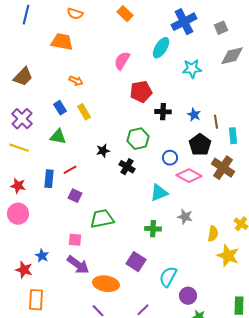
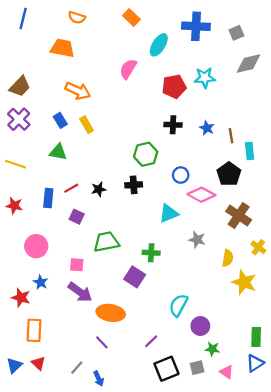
blue cross: (184, 22) -> (196, 26), turned 30
cyan ellipse: (161, 48) -> (159, 45), moved
orange arrow: (76, 81) -> (78, 91), size x1.6
red pentagon: (141, 92) -> (174, 86), moved
purple cross: (22, 119) -> (19, 119), moved
black pentagon: (200, 145) -> (229, 174), moved
black star: (103, 151) -> (99, 189), moved
black cross: (127, 167) -> (134, 185), turned -35
brown cross: (223, 168) -> (239, 216), moved
pink circle: (18, 214) -> (36, 246), moved
green cross: (153, 229) -> (151, 253), moved
purple square: (136, 262) -> (135, 277), moved

